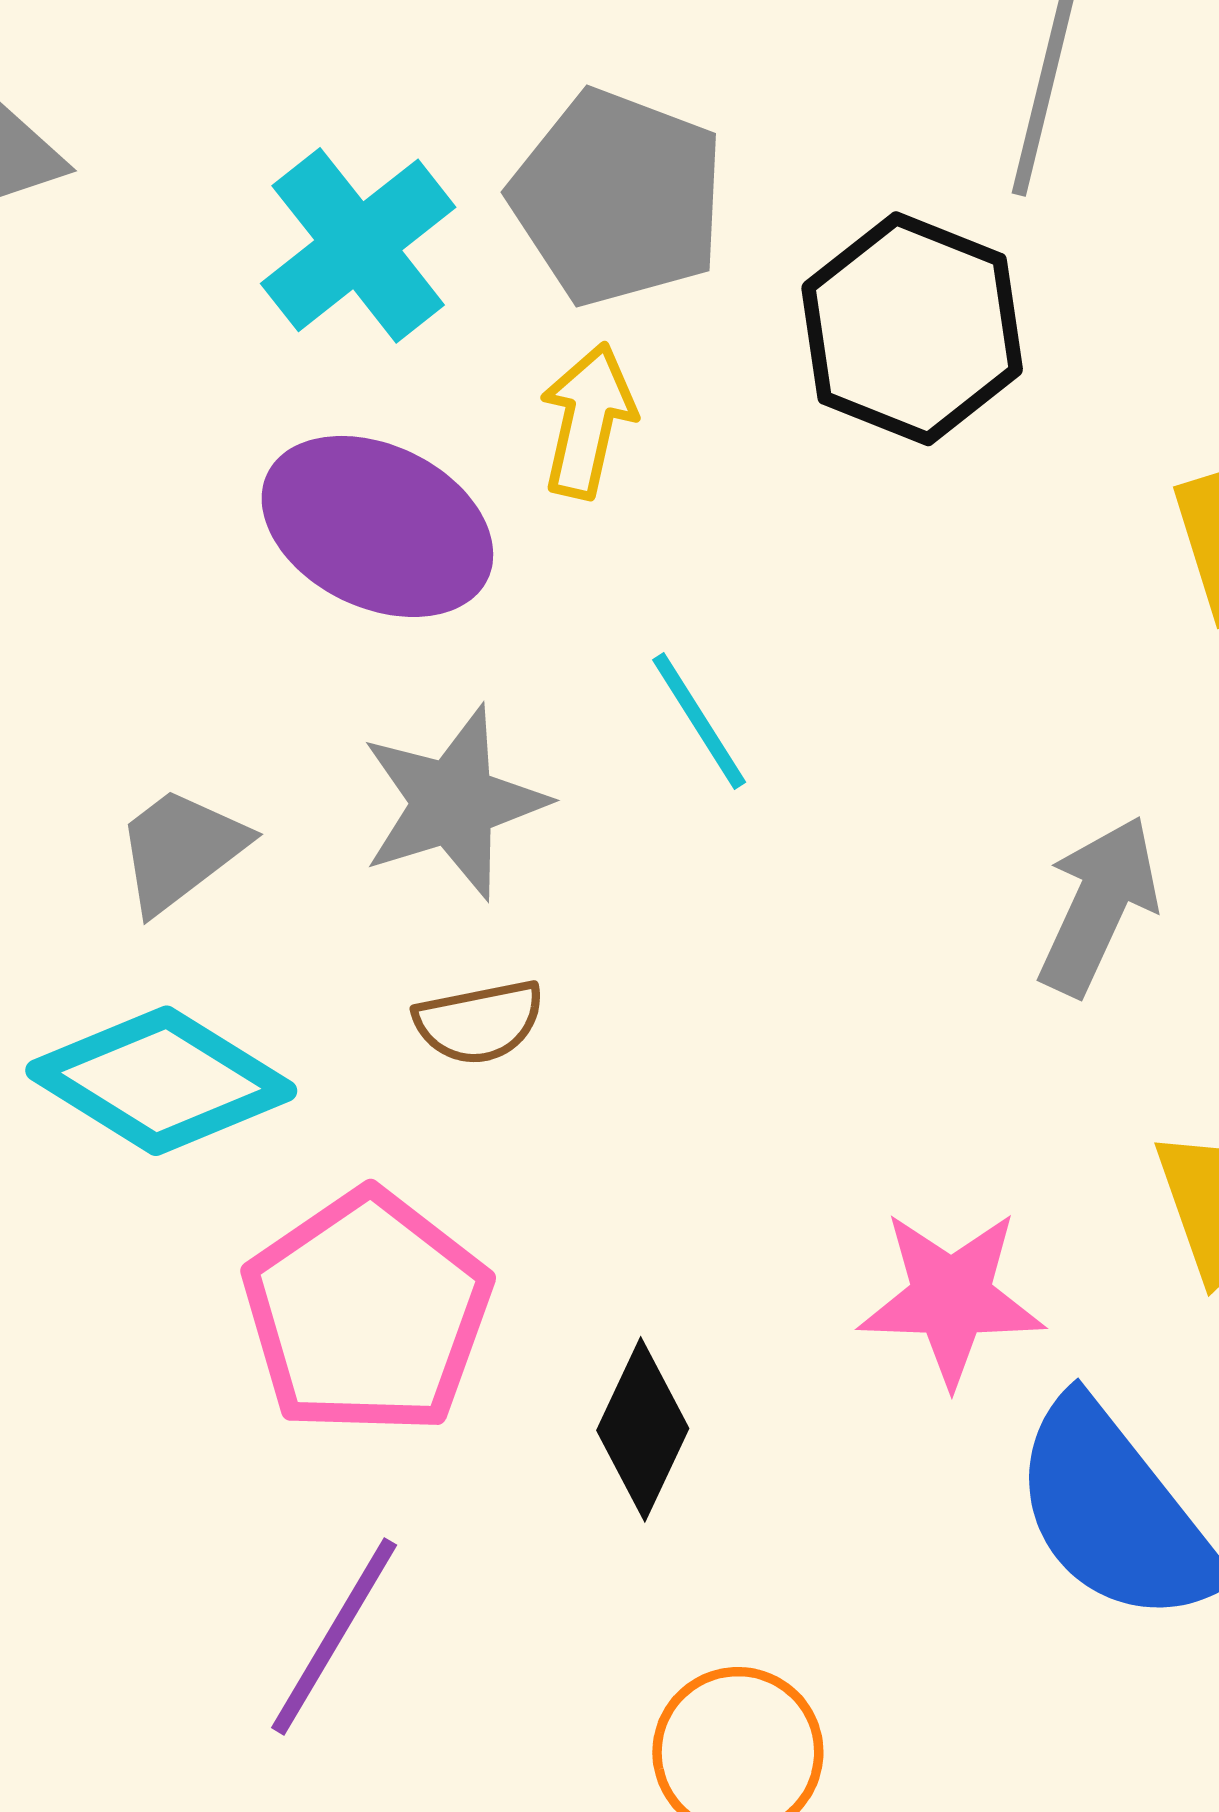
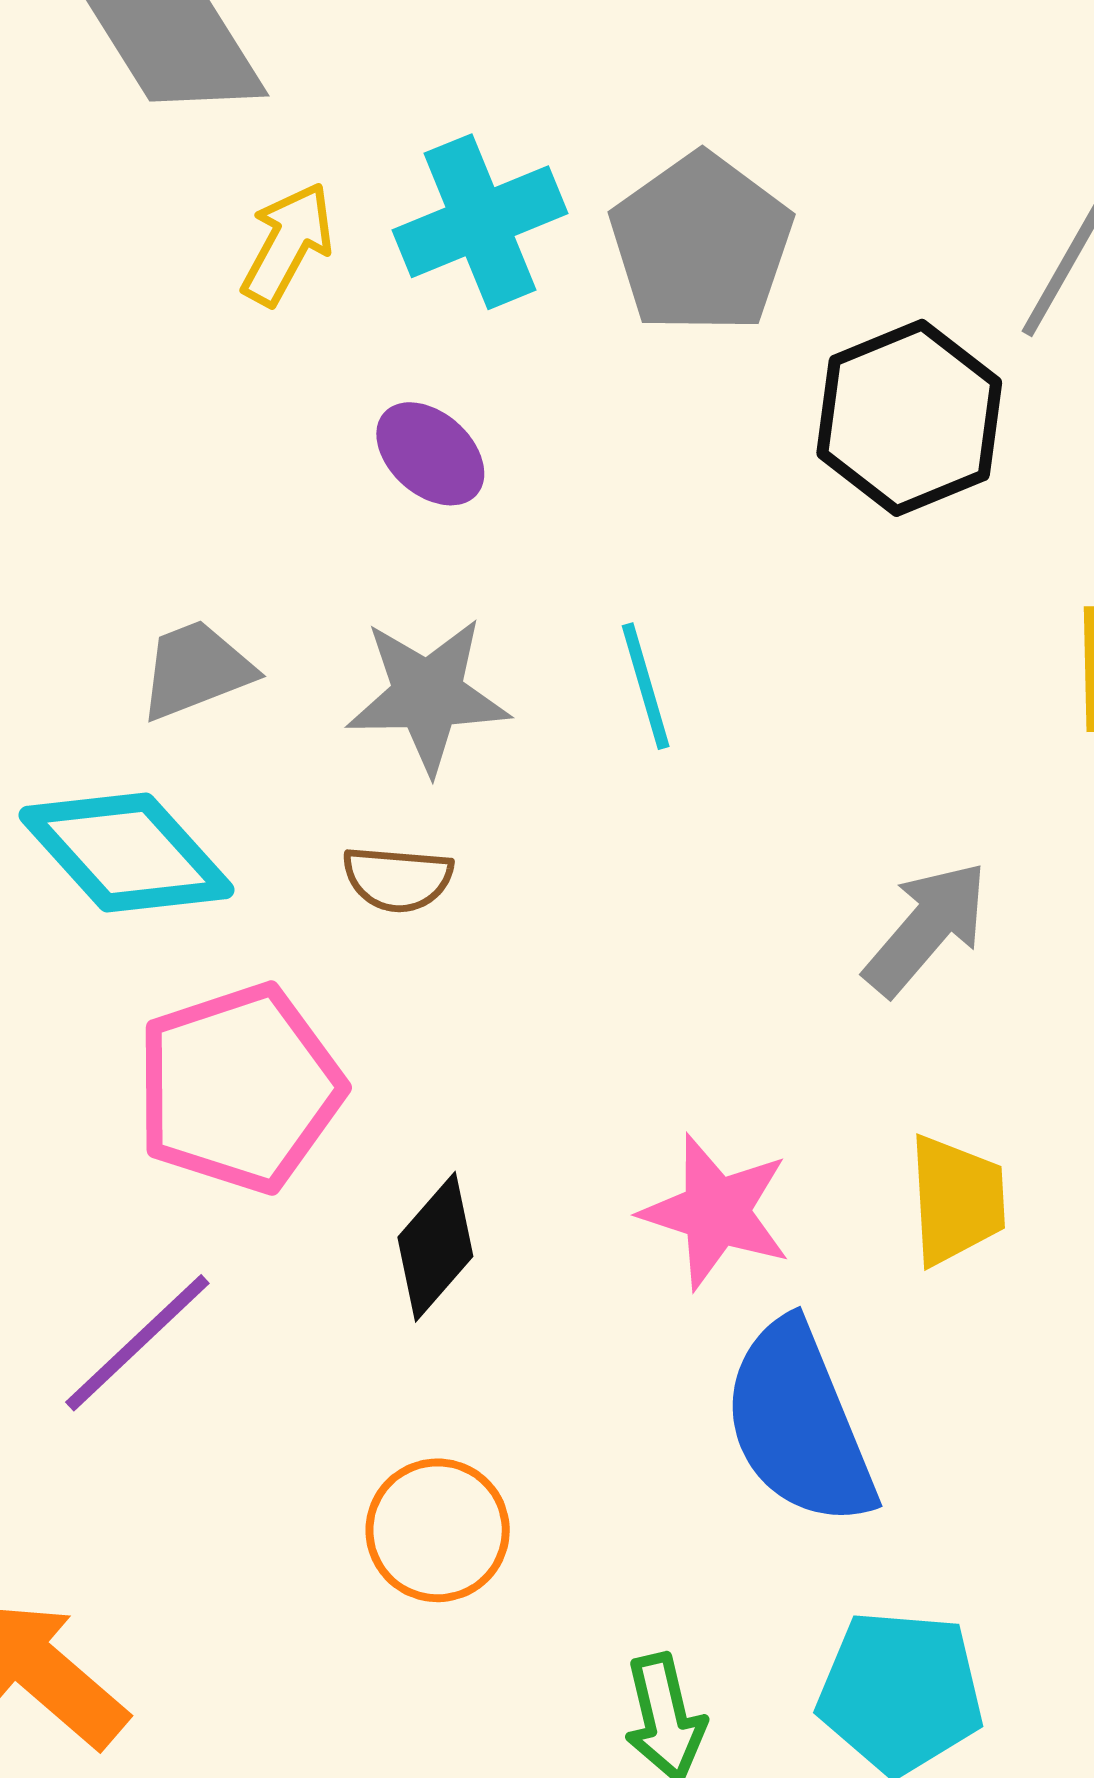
yellow arrow: (588, 421) -> (287, 244), moved
purple ellipse: (377, 526) -> (430, 454), size x0.6

